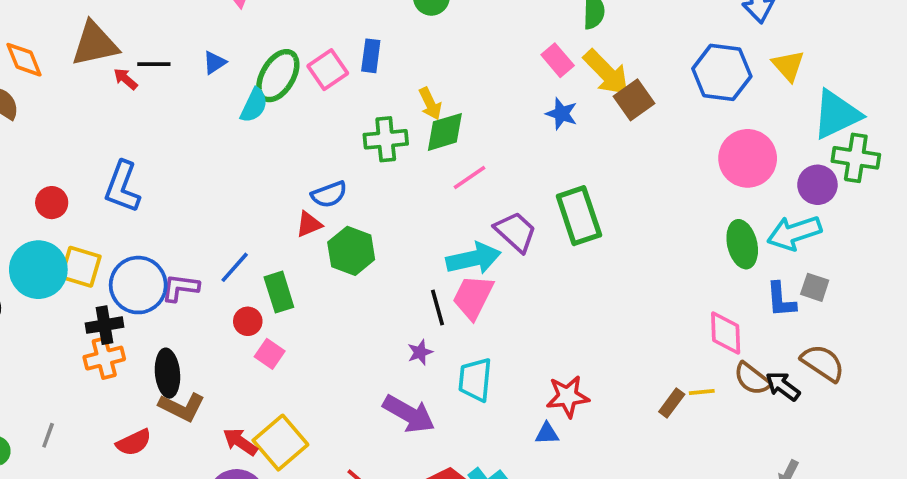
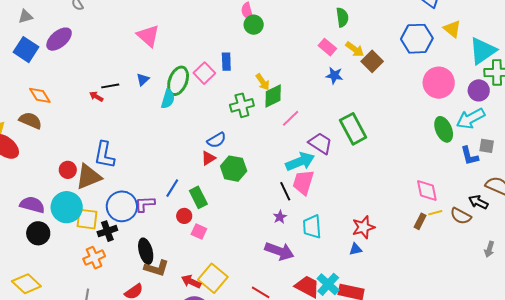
brown triangle: (95, 44) -> (89, 177), moved
yellow arrow: (606, 72) -> (355, 49), size x0.7
yellow square: (81, 267) -> (87, 219), moved
pink diamond: (726, 333) -> (427, 190), moved
orange cross: (104, 358) -> (94, 258), moved
brown semicircle: (752, 379) -> (461, 216), moved

